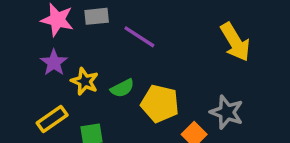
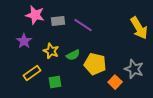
gray rectangle: (97, 16) -> (58, 21), moved
purple star: (54, 63) -> (24, 41), moved

